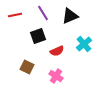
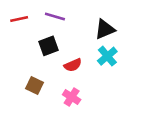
purple line: (43, 13) -> (55, 16), turned -42
black triangle: (70, 16) -> (105, 29), moved

